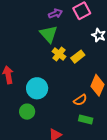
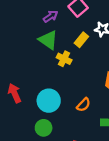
yellow rectangle: (78, 57) -> (81, 40), moved
orange semicircle: (80, 100) -> (84, 105), moved

